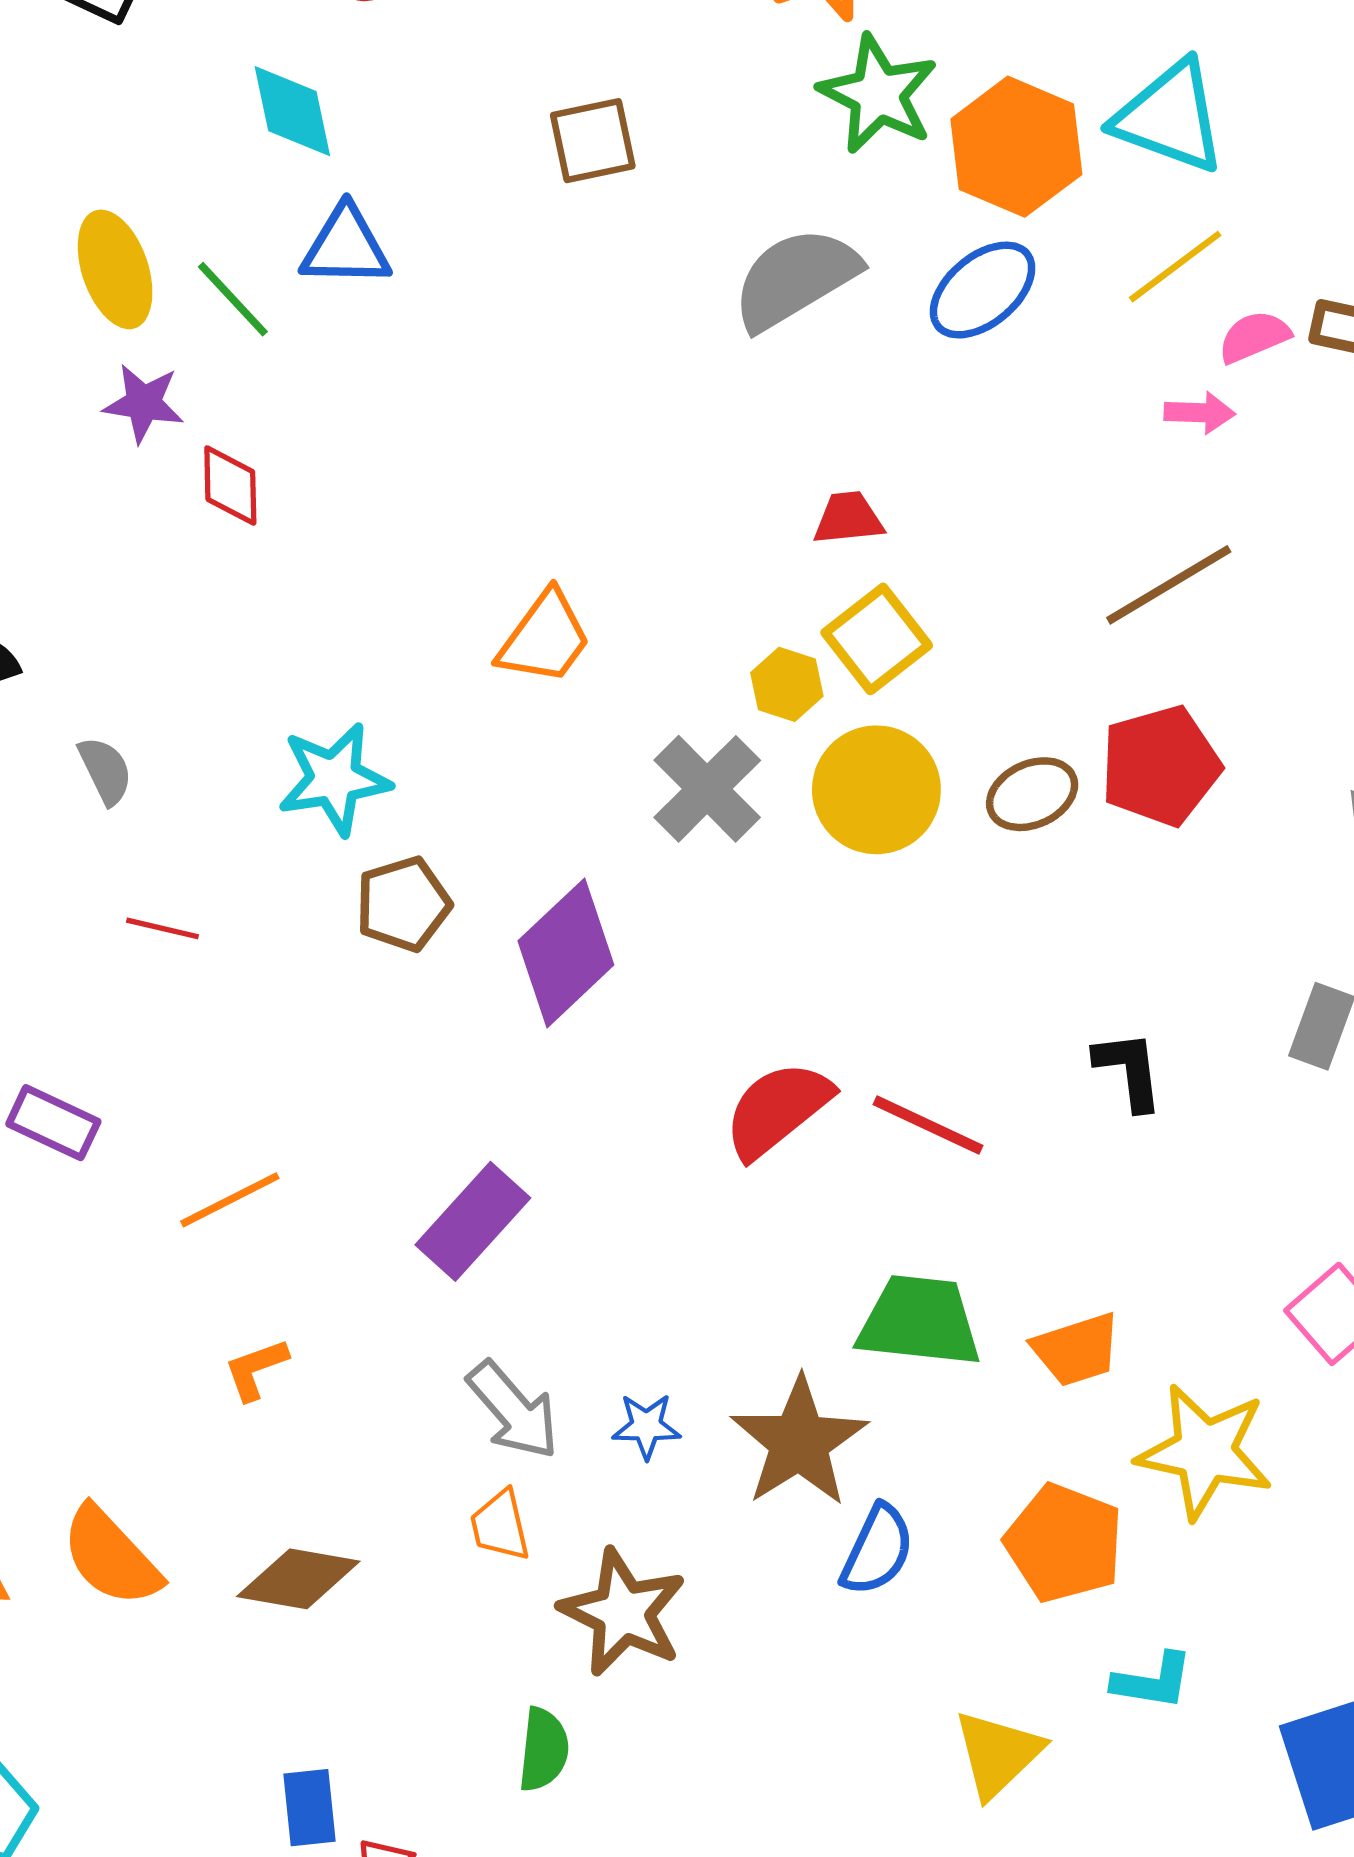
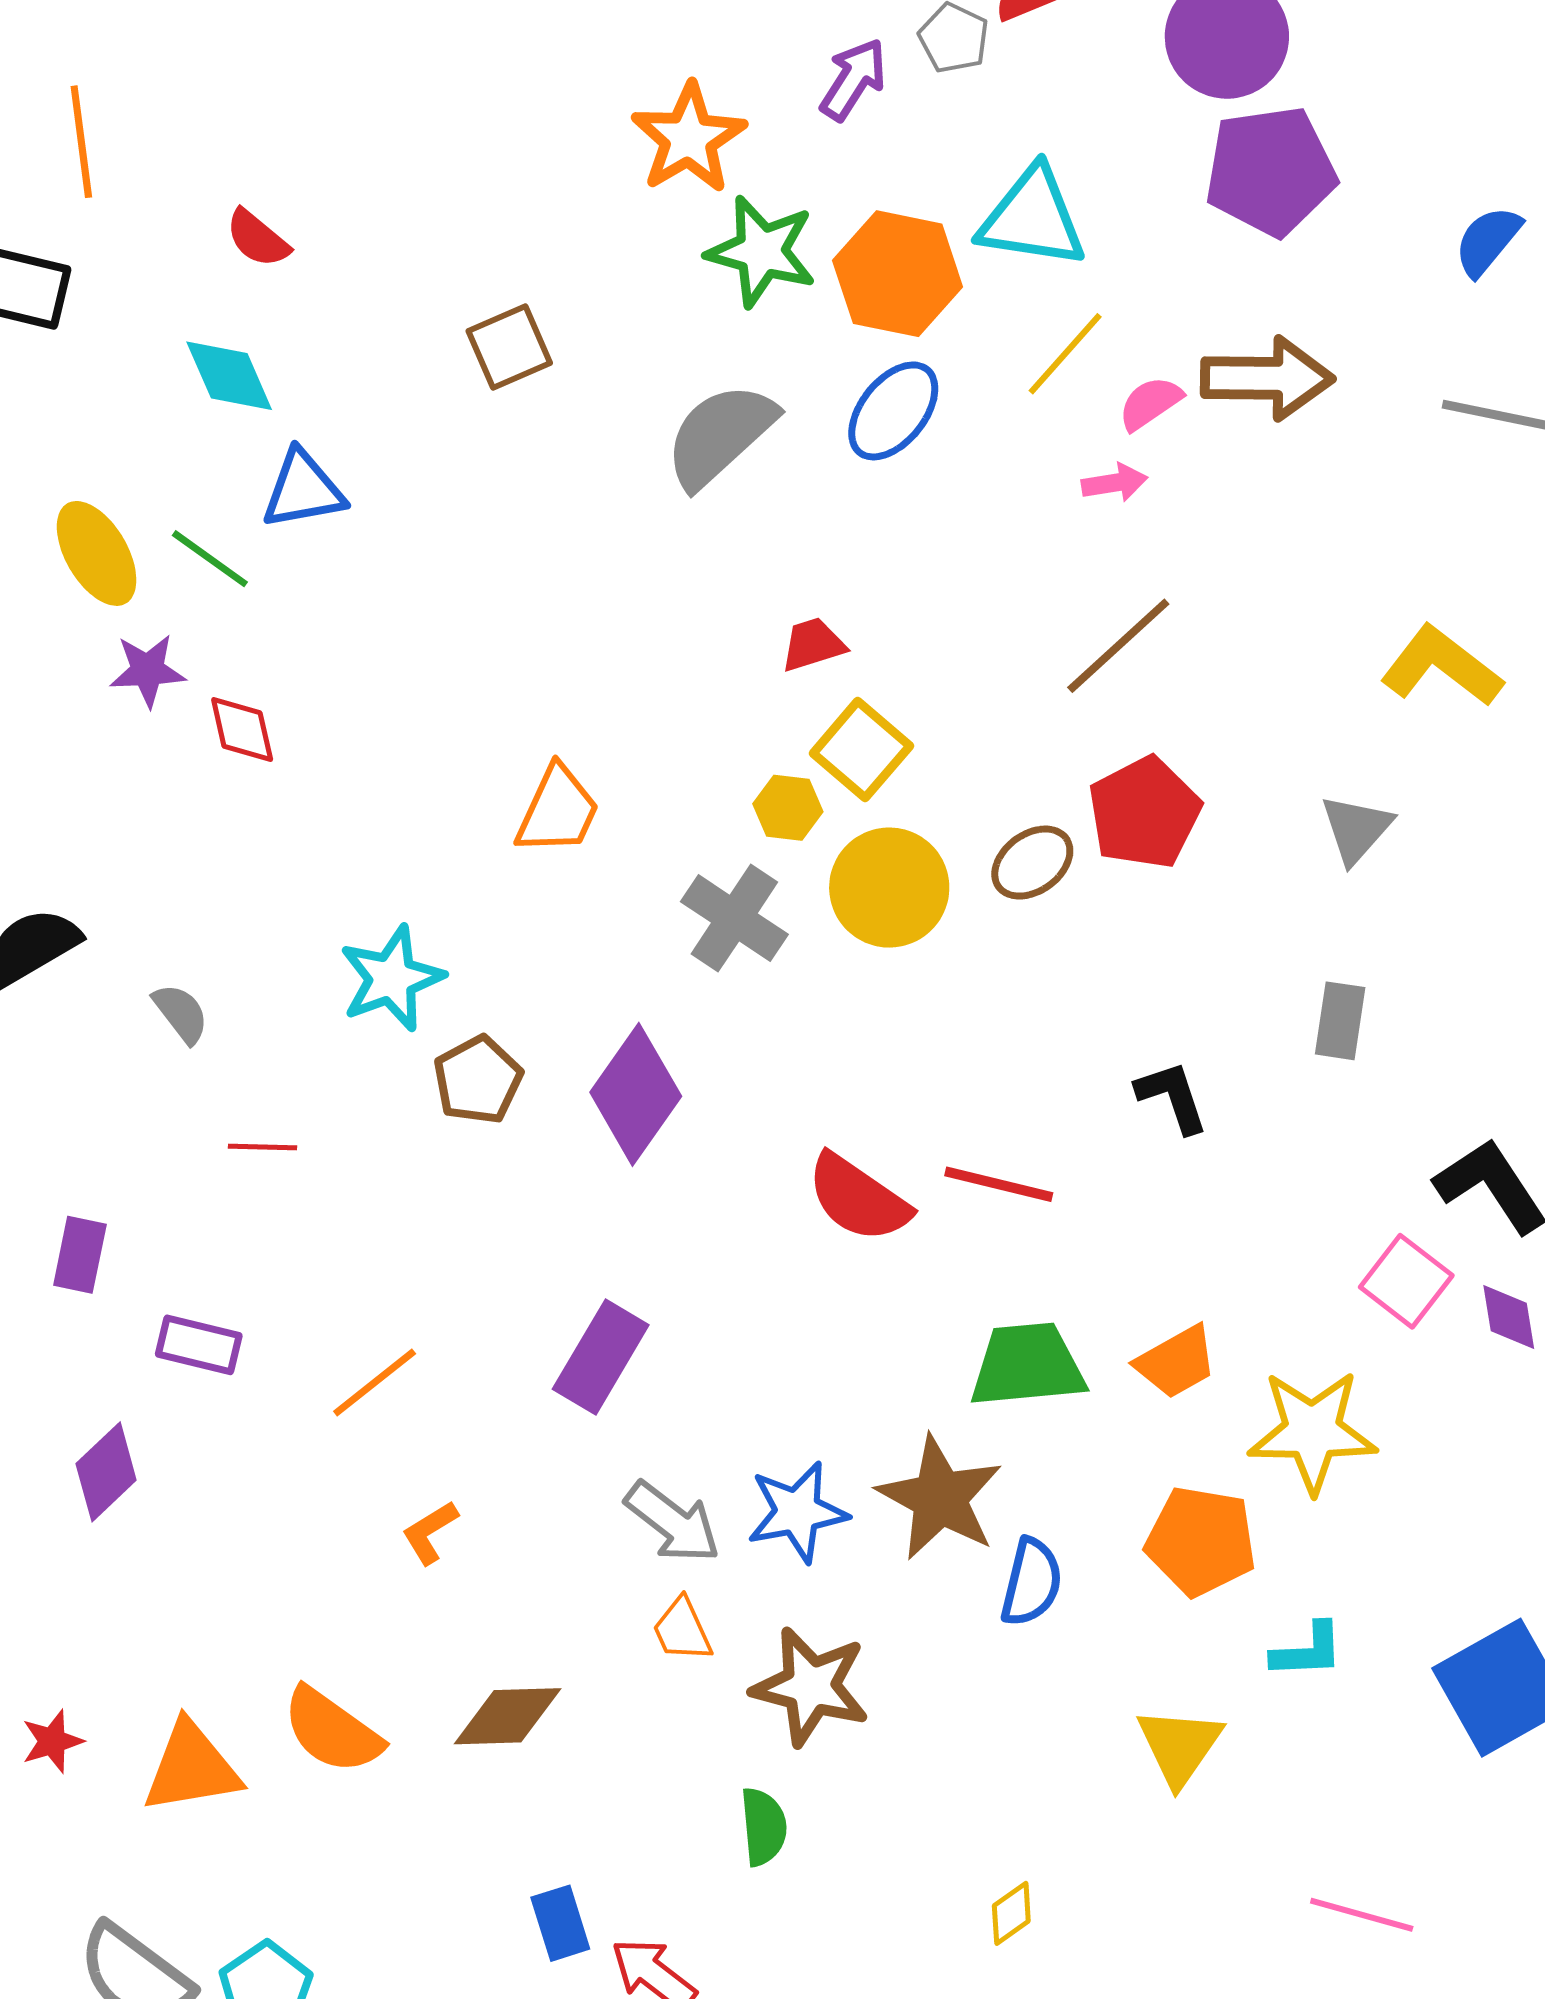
red semicircle: (777, 1109) -> (858, 1198), turned -95
blue star: (646, 1426) -> (797, 1512), size x1.6

